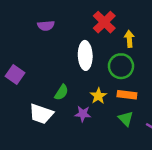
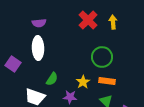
yellow arrow: (129, 39) -> (113, 22), moved
white ellipse: (85, 55) -> (38, 48), moved

